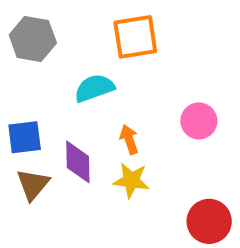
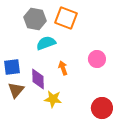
orange square: (135, 37) -> (66, 18), turned 30
gray hexagon: (33, 39) -> (35, 19), moved
yellow star: (131, 180) -> (53, 99), moved

